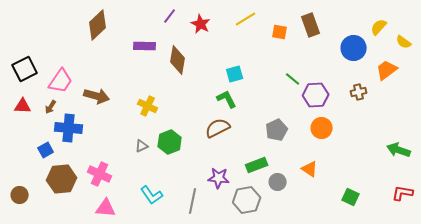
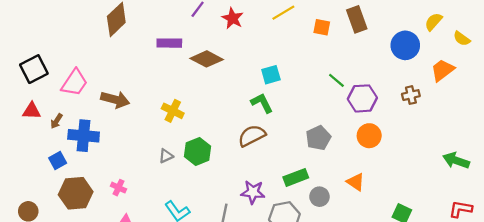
brown diamond: (178, 60) -> (207, 59), turned -72
brown arrow: (51, 107) -> (56, 121), moved
pink cross: (100, 174) -> (119, 188), size x0.6

